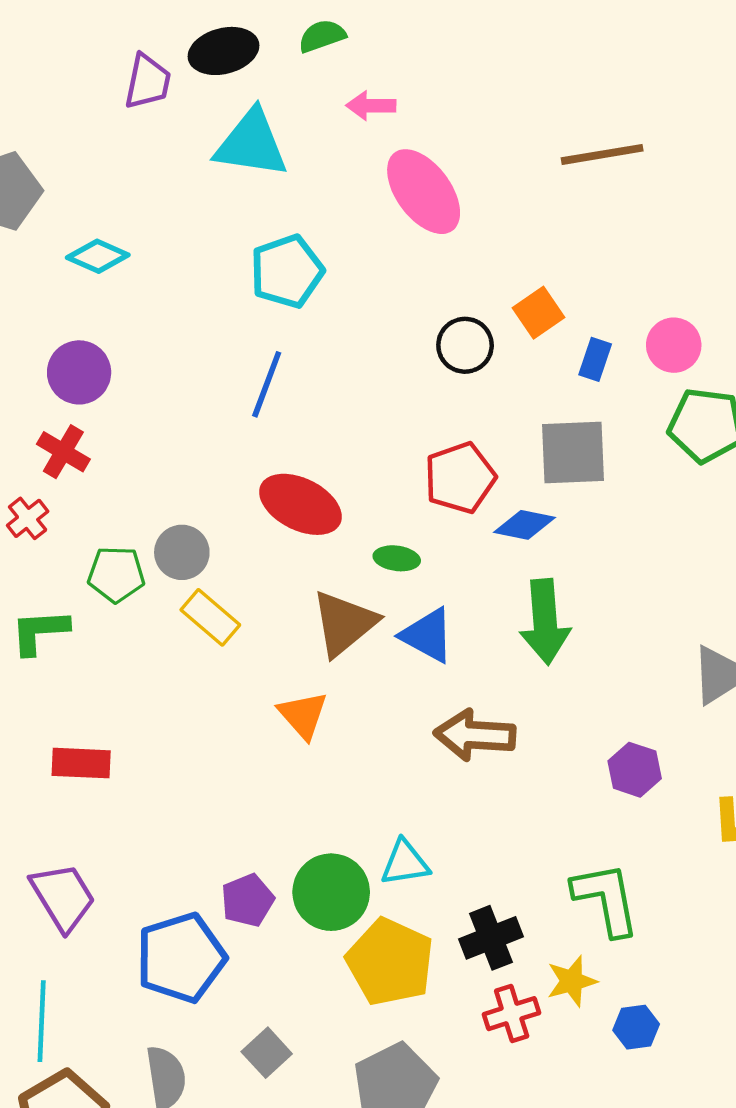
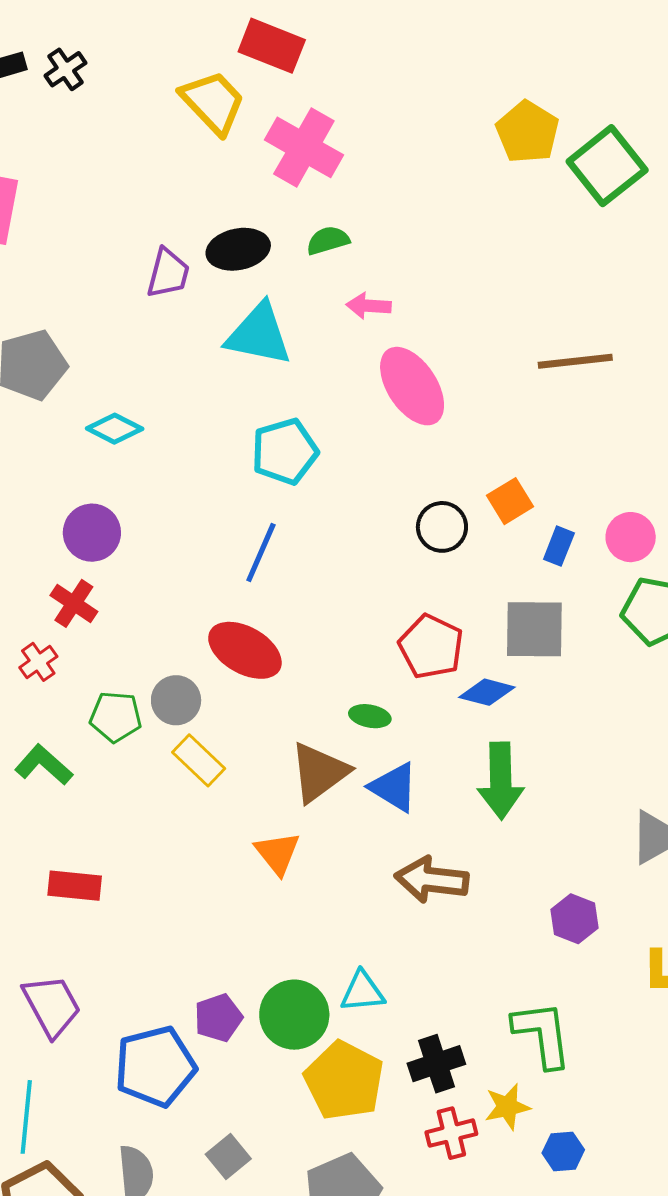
red pentagon: (460, 478) -> (431, 647), turned -30
red ellipse: (300, 504) -> (245, 650), moved
green L-shape: (40, 632) -> (44, 765), turned 42

